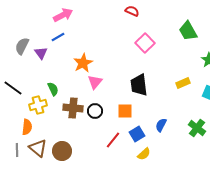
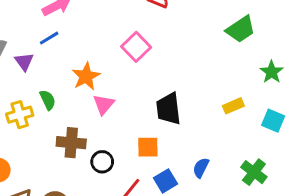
green trapezoid: (188, 31) -> (241, 29), turned -95
pink square: (145, 43) -> (136, 47), moved
green semicircle: (53, 89) -> (48, 100), moved
yellow cross: (38, 105) -> (20, 115), moved
black circle: (95, 111) -> (102, 162), moved

